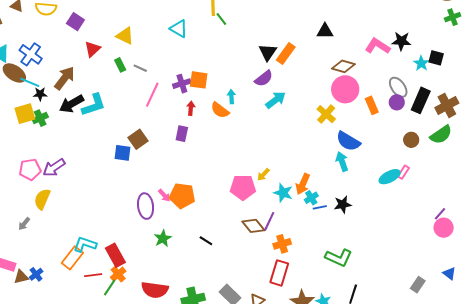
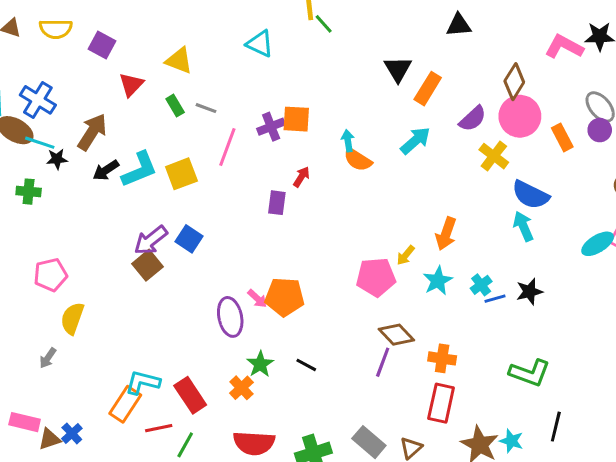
black triangle: (325, 31) -> (459, 25), moved
orange rectangle: (286, 54) -> (428, 89), moved
brown diamond: (343, 66) -> (514, 82), turned -70
purple semicircle: (264, 78) -> (473, 119), moved
black arrow: (72, 104) -> (106, 170), size x0.7
red arrow: (191, 108) -> (301, 177), moved, turned 32
orange semicircle: (220, 110) -> (358, 160), moved
yellow square: (25, 114) -> (181, 174), moved
green cross: (40, 118) -> (29, 192), moved, turned 35
brown square: (138, 139) -> (147, 265), moved
blue square: (122, 153) -> (189, 239), turned 30
purple arrow: (54, 168) -> (151, 240), moved
orange arrow: (303, 184) -> (446, 234), moved
cyan star: (283, 193) -> (438, 281), turned 30
purple line: (269, 221) -> (383, 362), moved
black line: (206, 241) -> (306, 365), moved
orange cross: (282, 244) -> (442, 358), turned 30
orange cross: (118, 274) -> (241, 388), moved

